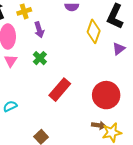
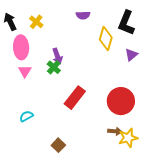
yellow cross: (24, 11) -> (36, 22), turned -32
purple arrow: (39, 30) -> (57, 56), moved

